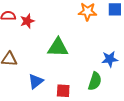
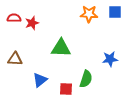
green semicircle: (95, 81) -> (86, 79), moved

